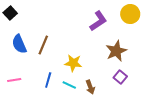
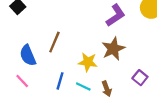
blue semicircle: (19, 44) -> (28, 55), moved
brown star: (116, 51) -> (113, 49), moved
pink line: (14, 80) -> (22, 81), turned 56

